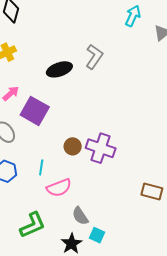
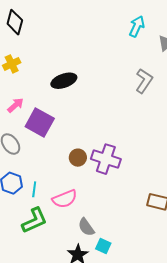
gray L-shape: (94, 57) -> (144, 81), moved
cyan line: (41, 167) -> (34, 189), moved
green L-shape: (33, 225) -> (35, 220), moved

